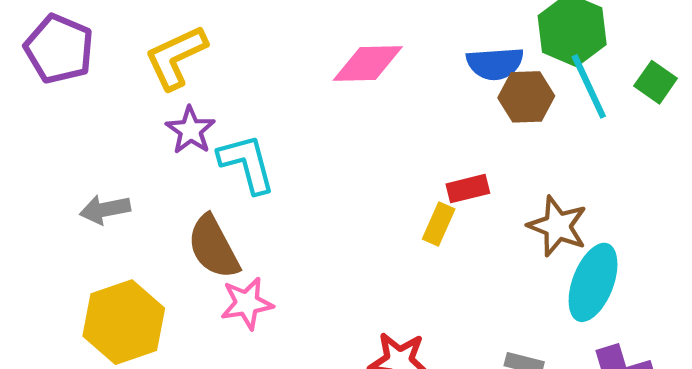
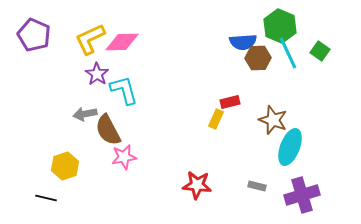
pink diamond: (368, 63) -> (122, 42), moved
gray arrow: (105, 209) -> (85, 114), moved
yellow hexagon: (124, 322) -> (65, 166), size x0.7

